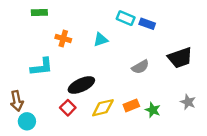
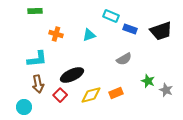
blue rectangle: (147, 24) -> (130, 29), moved
black trapezoid: (180, 58) -> (161, 31), moved
brown arrow: (17, 101) -> (38, 84), moved
green star: (153, 110) -> (148, 81), moved

